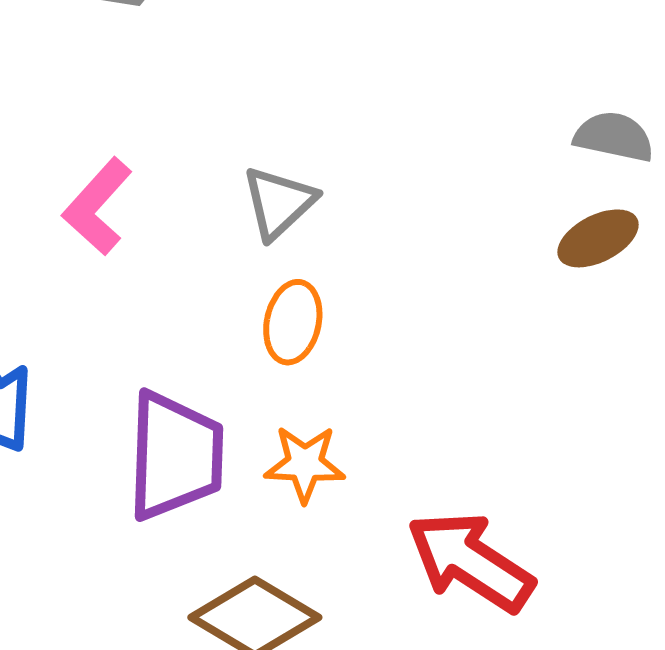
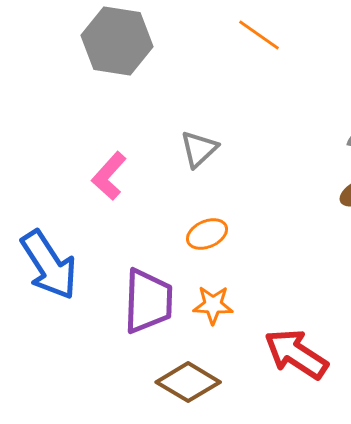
gray triangle: (279, 202) -> (199, 149), moved
orange ellipse: (293, 322) -> (207, 234), turned 54

